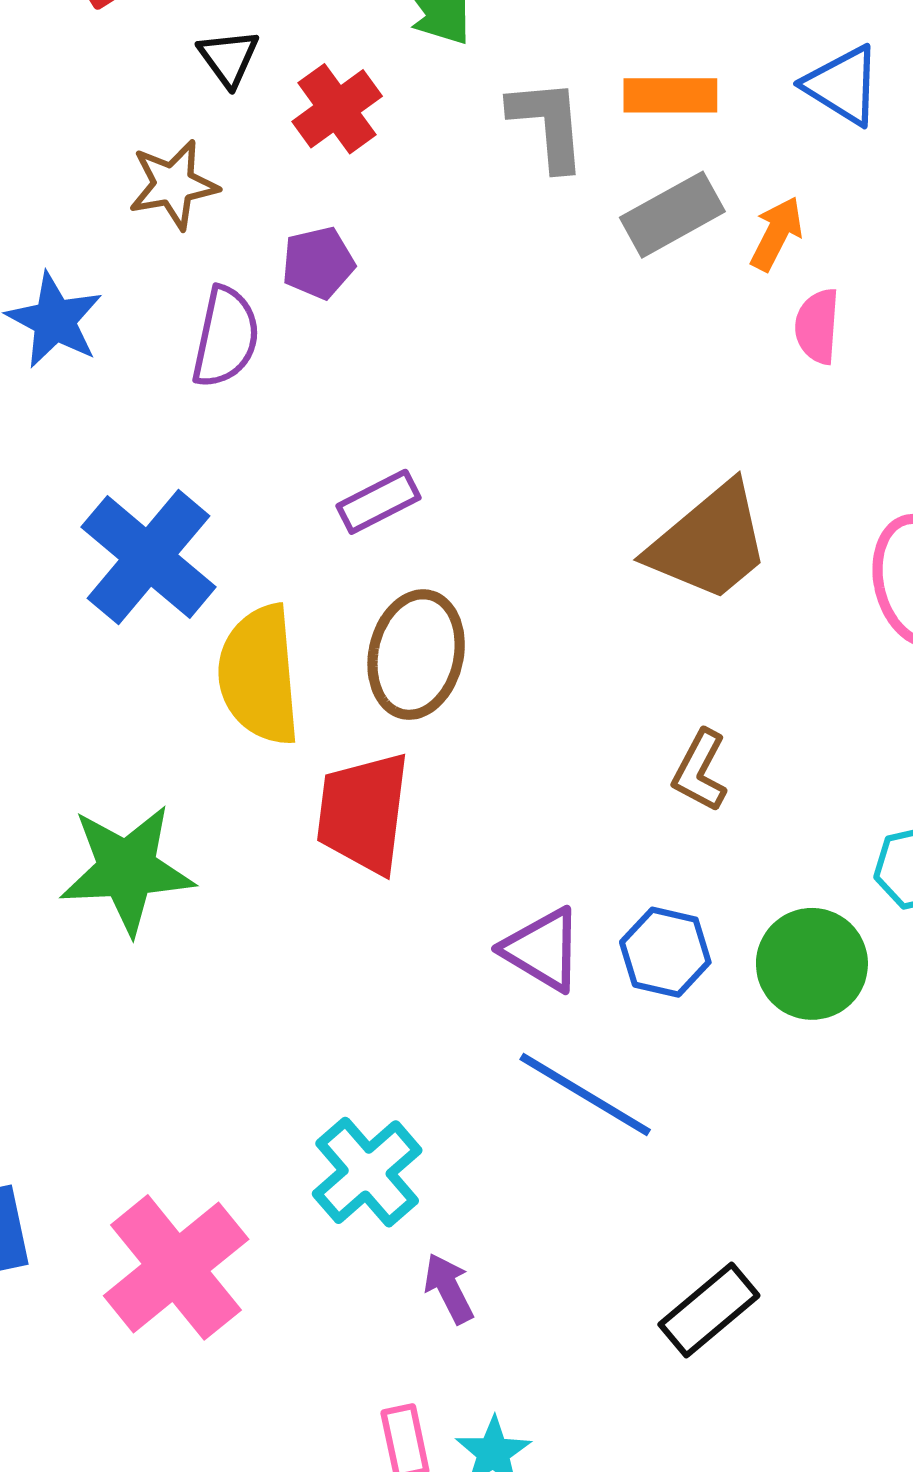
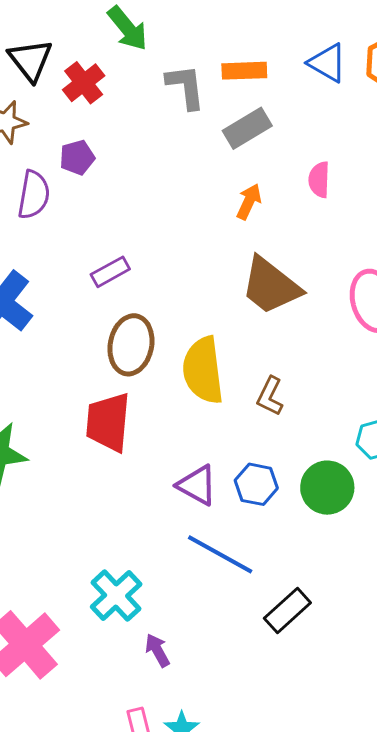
black triangle: (229, 58) -> (30, 60), size x1.5
orange arrow: (776, 234) -> (249, 202), moved
brown trapezoid: (709, 542) -> (271, 286), turned 80
yellow semicircle: (259, 675) -> (203, 370), moved
black rectangle: (709, 1310) -> (287, 611), moved

